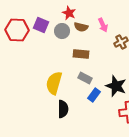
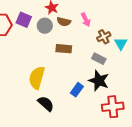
gray rectangle: (85, 78) -> (99, 59), moved
black semicircle: (63, 109) -> (46, 104), turned -48

